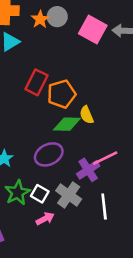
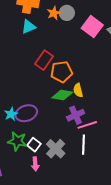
purple ellipse: (49, 154) -> (26, 113), moved
purple cross: (88, 170) -> (76, 115), moved
green star: (17, 193) -> (17, 141), turned 30
white line: (104, 207) -> (83, 145), moved
pink arrow: (45, 219) -> (35, 164), turned 104

